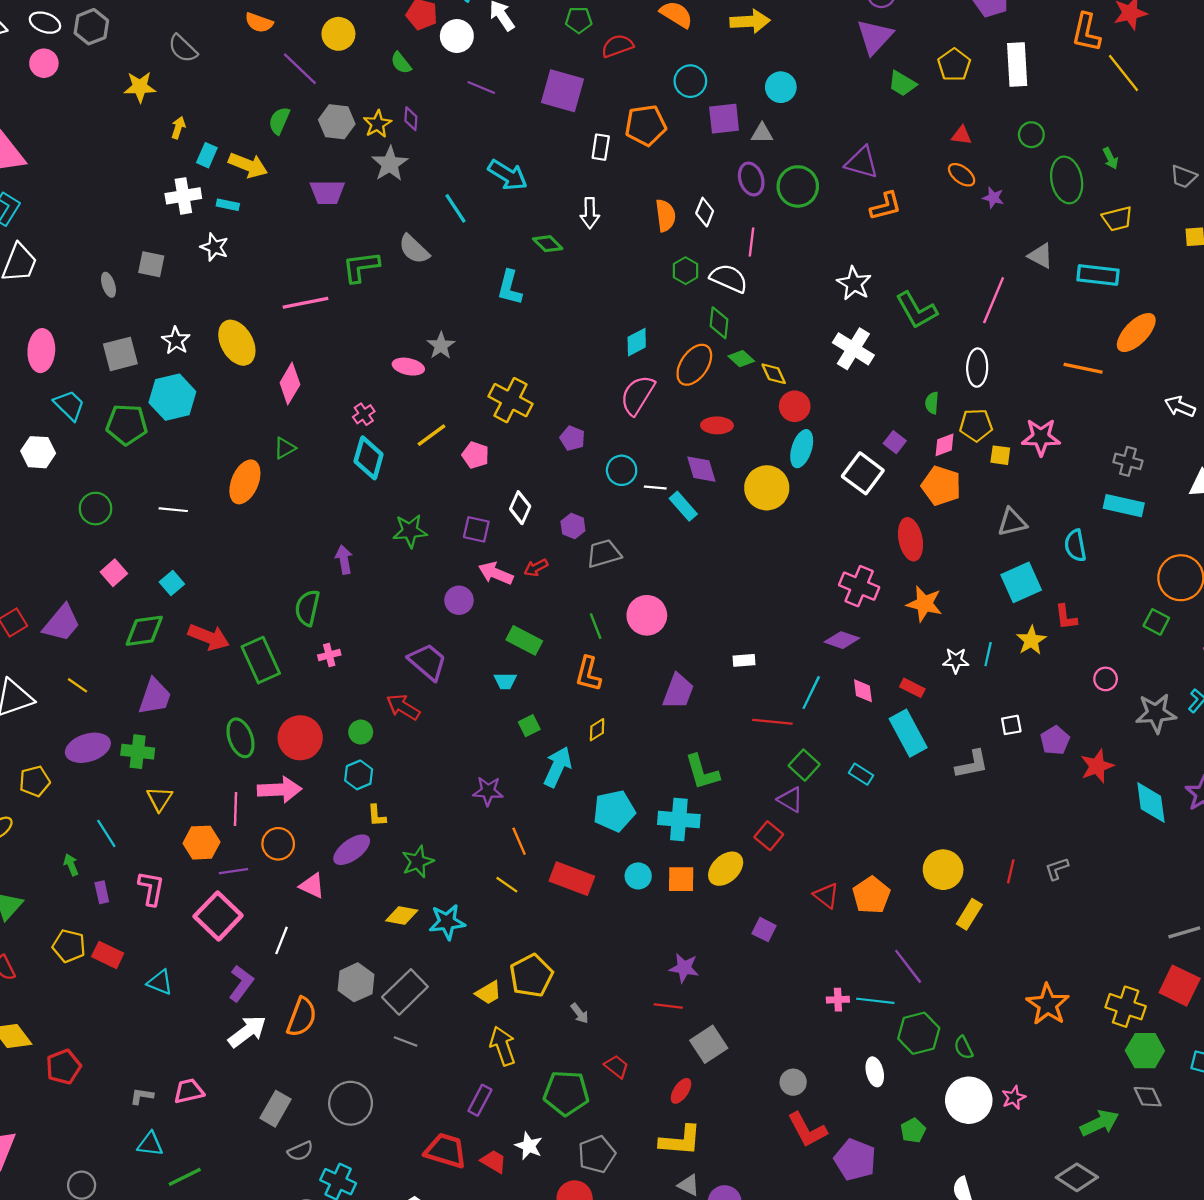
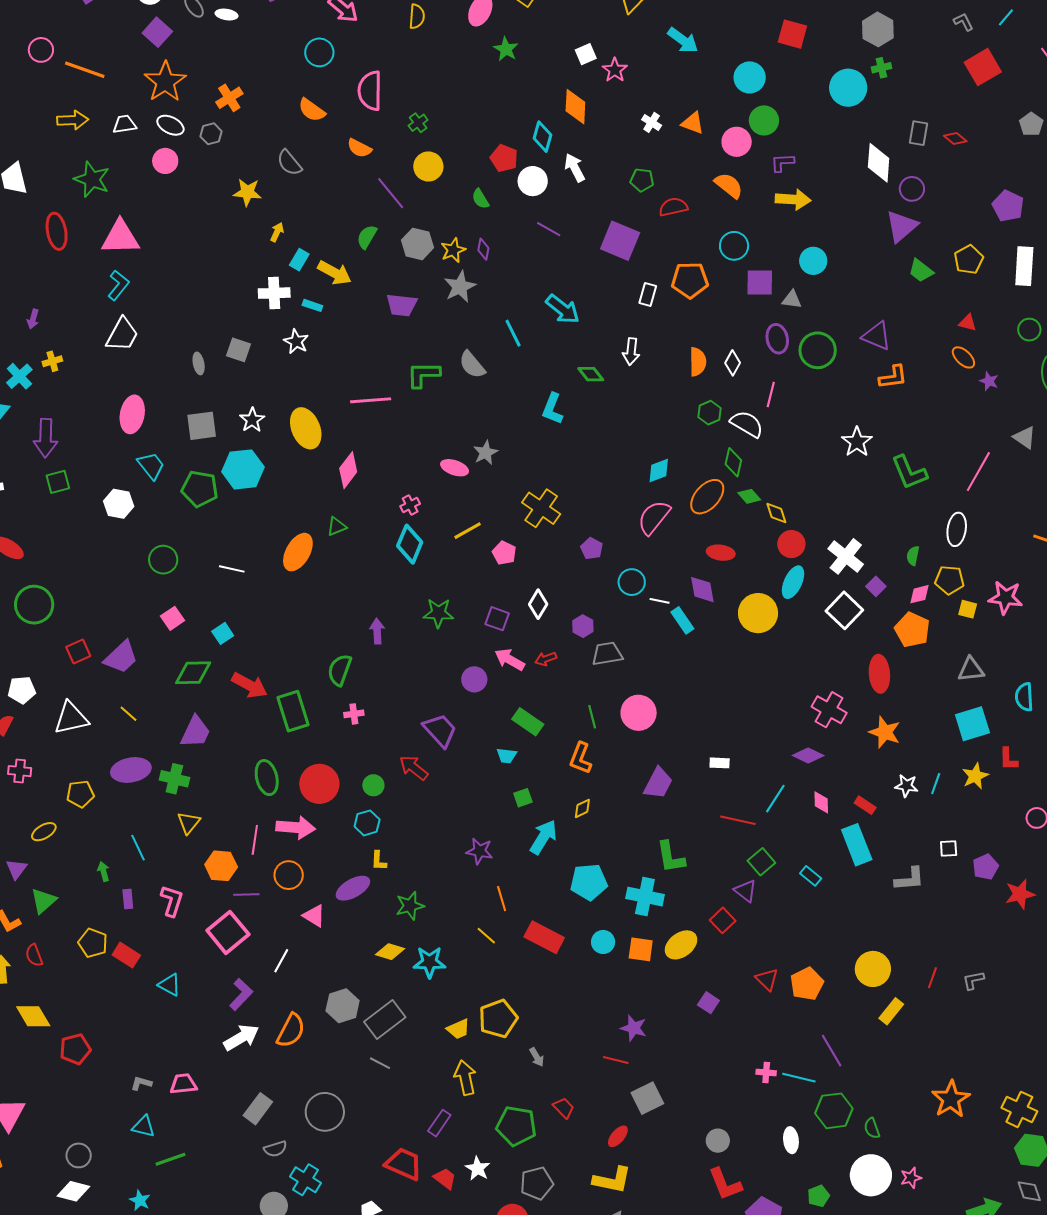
gray hexagon: (91, 27) -> (211, 134), size x0.7
white cross: (853, 349) -> (846, 556), moved

